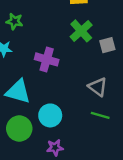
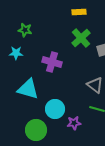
green circle: (19, 129) -> (36, 130), moved
purple star: (55, 148) -> (74, 123), moved

